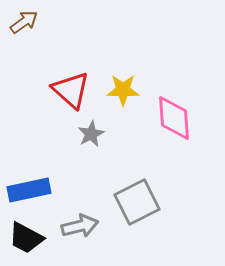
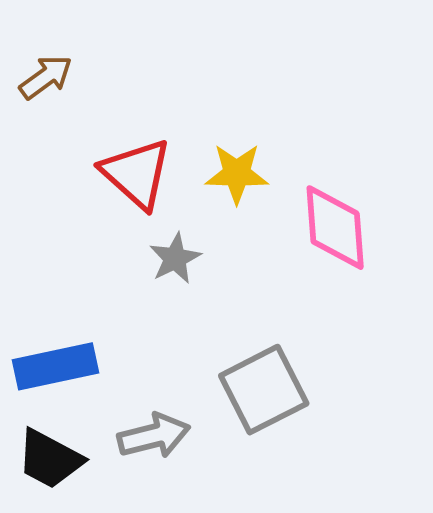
brown arrow: (24, 22) -> (46, 77), moved

